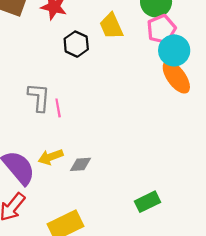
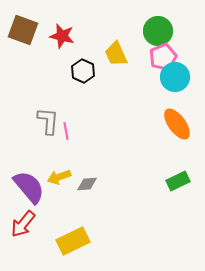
orange ellipse: (176, 77) -> (177, 124), moved
green rectangle: (148, 202) -> (178, 181), moved

